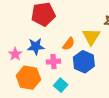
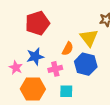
cyan square: (61, 85) -> (66, 91), turned -32

